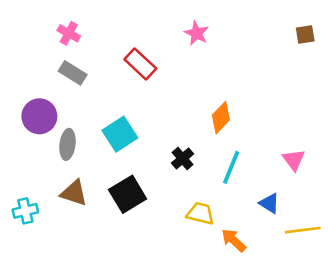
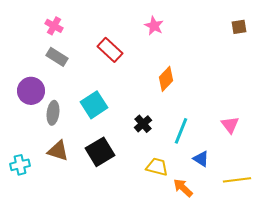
orange diamond: (221, 118) -> (166, 79), moved
blue triangle: (269, 203) -> (201, 159), moved

